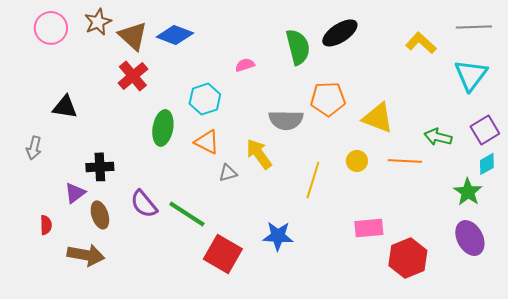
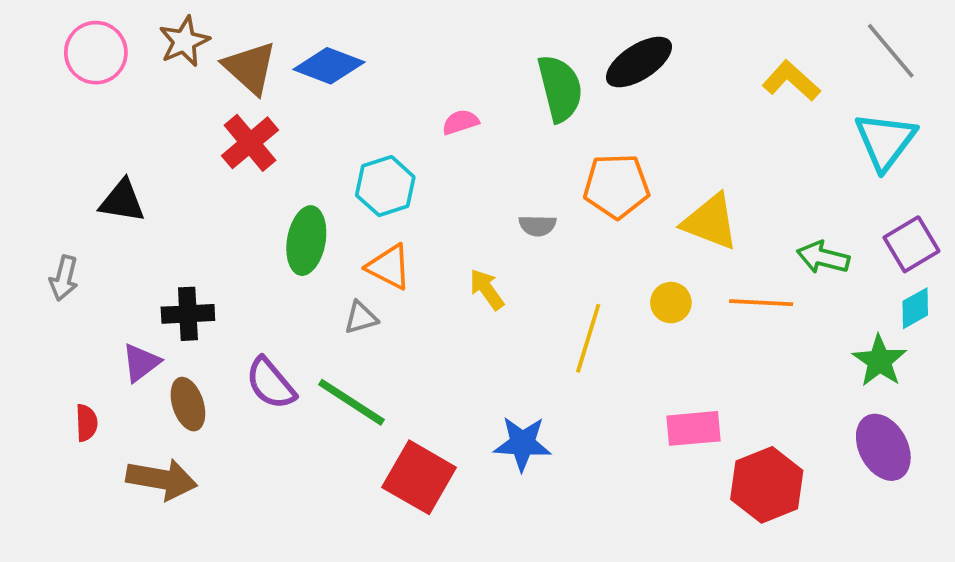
gray line: (474, 27) -> (891, 51), turned 52
gray semicircle: (286, 120) -> (537, 226), size x0.6
yellow arrow: (259, 154) -> (487, 289), size x0.7
gray triangle: (228, 173) -> (361, 318), moved

